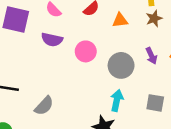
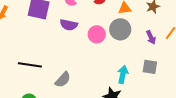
gray circle: (121, 65) -> (120, 29), moved
gray square: (155, 103) -> (150, 67), moved

